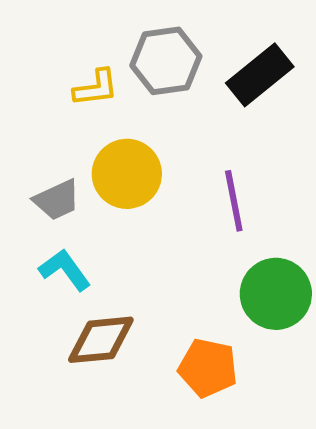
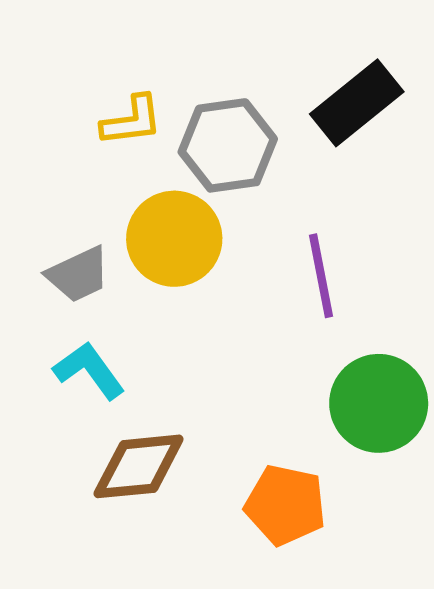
gray hexagon: (166, 61) -> (228, 145), moved

